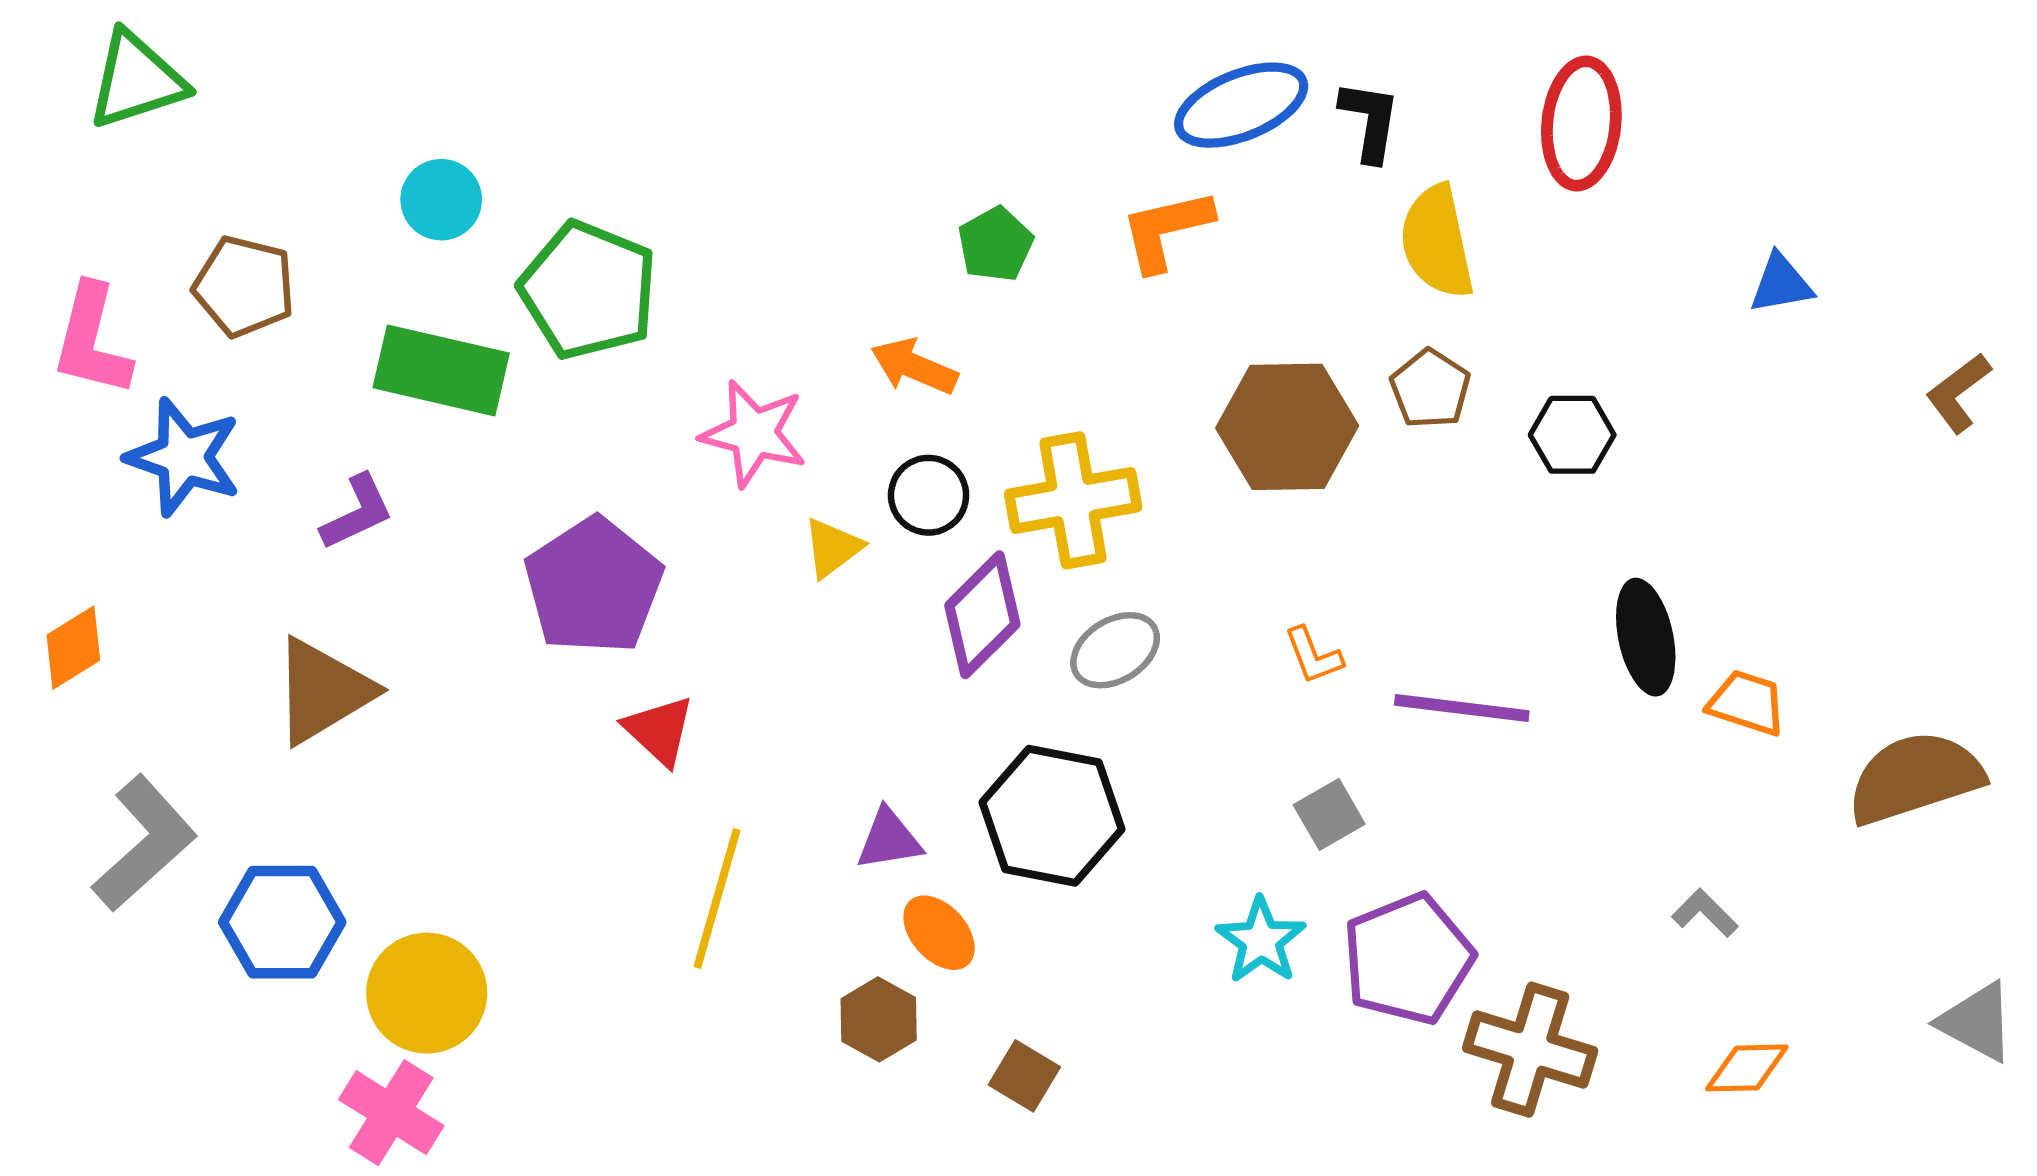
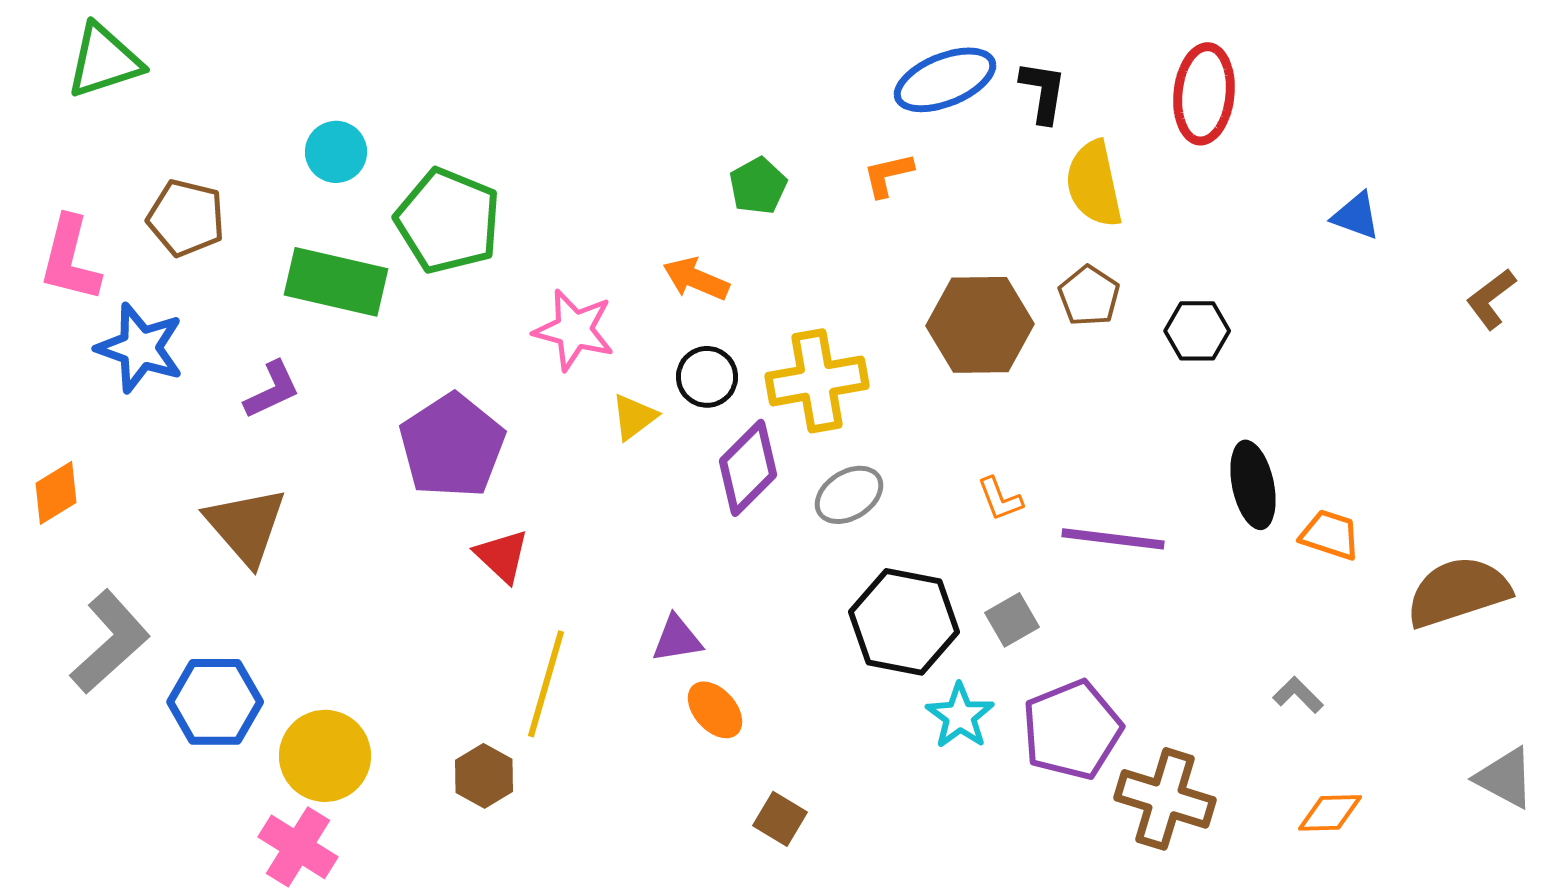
orange L-shape: (1166, 230) -> (888, 175), size x0.7
blue triangle: (1781, 284) -> (1356, 216), turned 30
brown triangle: (323, 691) -> (246, 526), turned -40
black hexagon: (1052, 816) -> (904, 622), moved
brown hexagon: (879, 1019) -> (484, 776), moved

